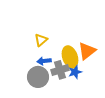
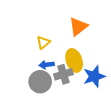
orange triangle: (87, 51) -> (78, 27), moved
blue star: (75, 72) -> (94, 76), moved, size x1.5

